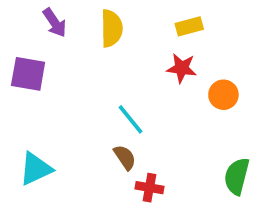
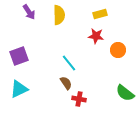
purple square: (28, 74) -> (19, 56), moved, turned -30
green semicircle: (237, 176) -> (125, 93), turned -66

